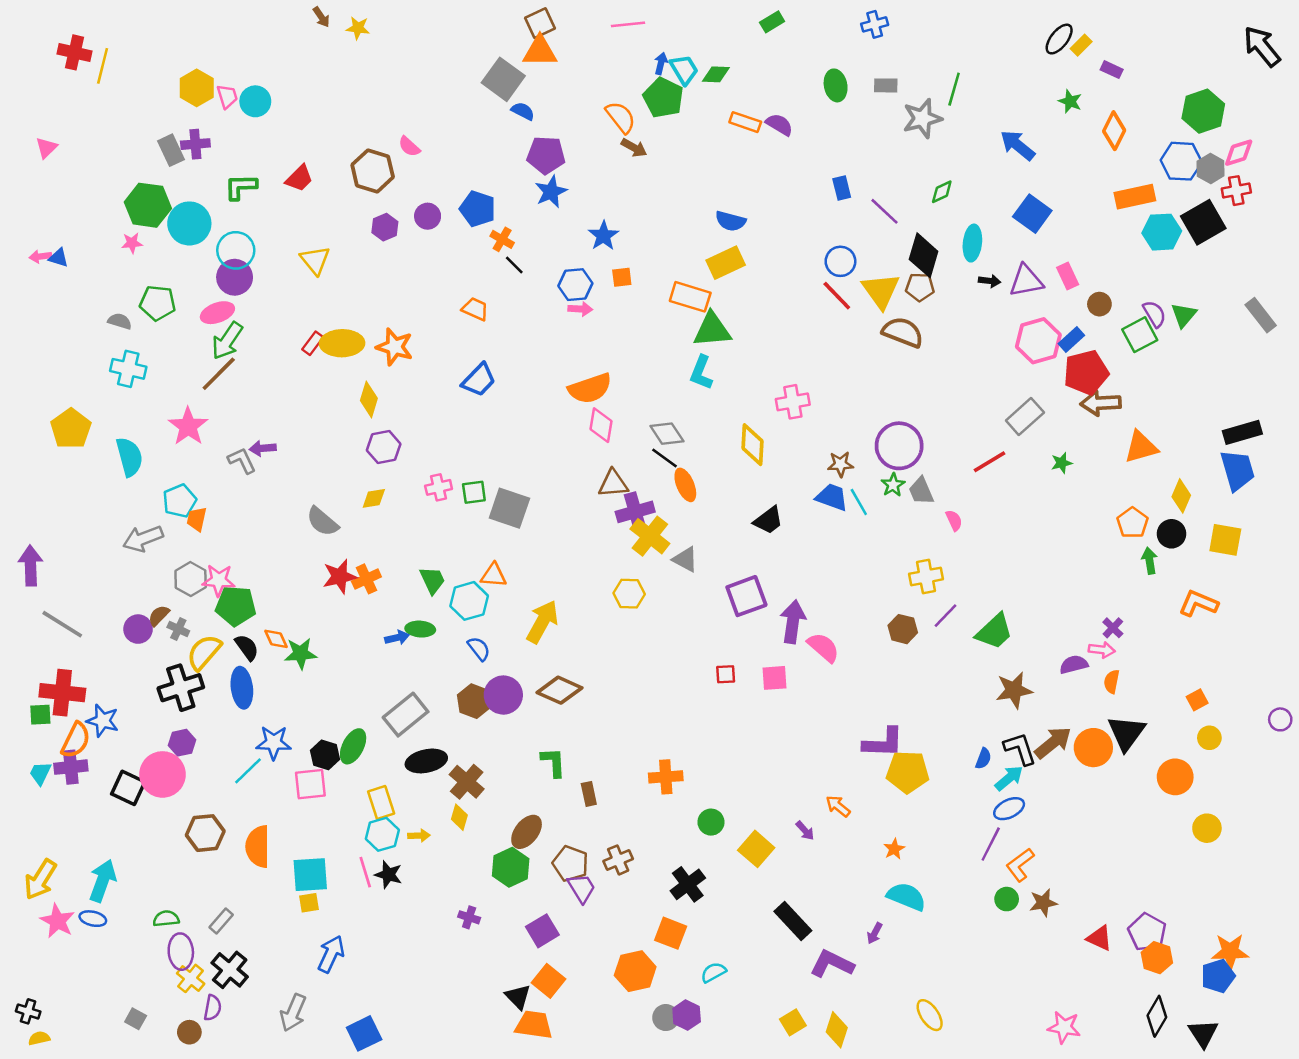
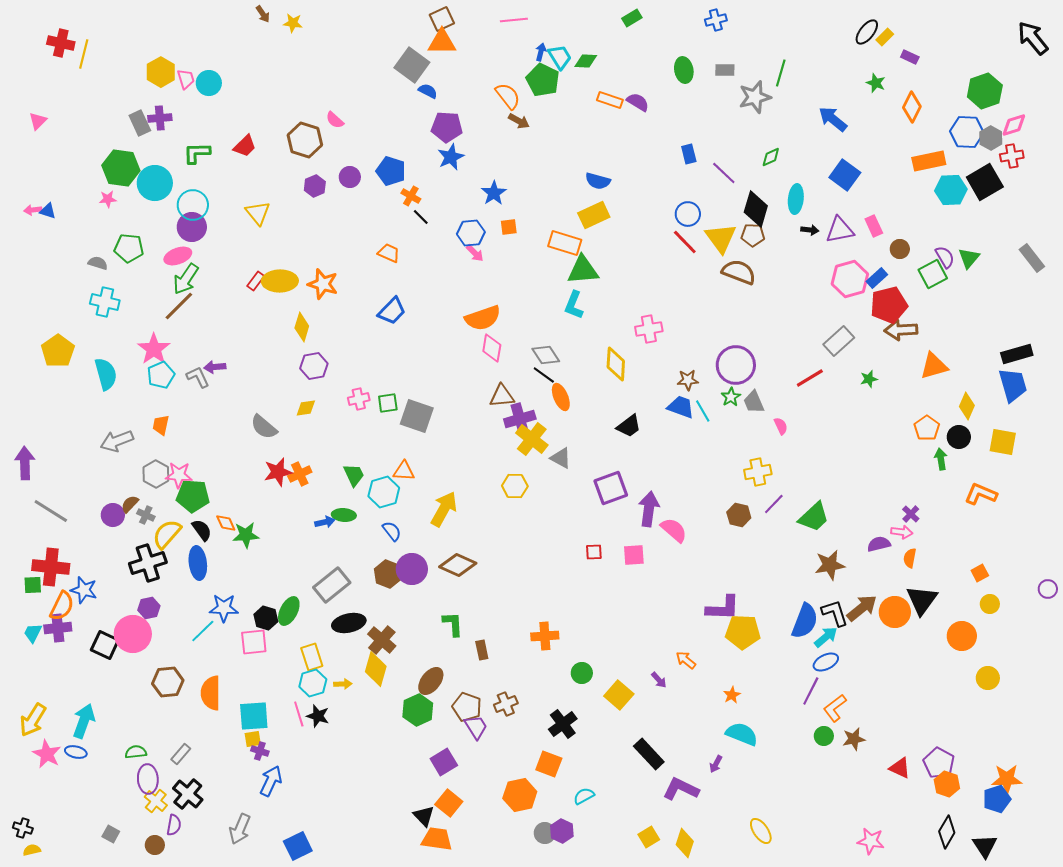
pink arrow: (580, 309) -> (475, 253), turned 42
cyan pentagon: (180, 501) -> (161, 375), moved
blue semicircle: (983, 759) -> (805, 621), size x2.0
yellow diamond: (459, 817) -> (376, 669), size x1.6
purple cross: (469, 917) -> (260, 751), moved

